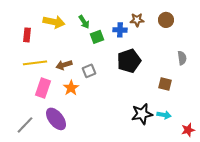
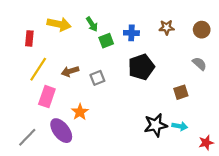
brown star: (137, 20) -> (167, 27), moved
brown circle: (166, 20) -> (202, 30), moved
gray semicircle: (182, 58) -> (199, 64), turned -40
yellow line: (35, 63) -> (38, 69), turned -50
brown square: (165, 84) -> (181, 92), turned -32
orange star: (71, 88) -> (80, 112), moved

